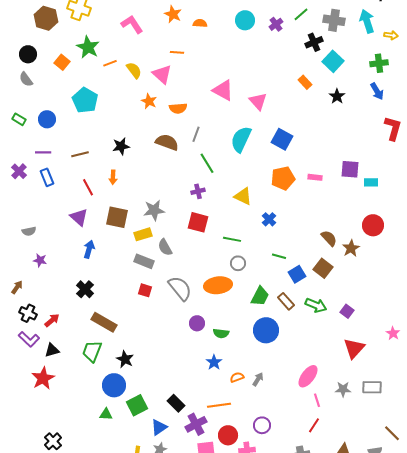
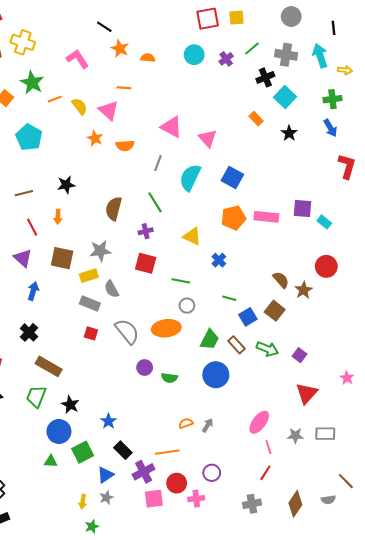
gray line: (196, 134) -> (158, 163), moved
brown semicircle: (167, 142) -> (114, 209), moved, turned -95
pink rectangle: (315, 177) -> (266, 217), size x1.6
cyan rectangle: (371, 182) -> (324, 222), turned 40
blue star: (214, 362) -> (108, 421), moved

